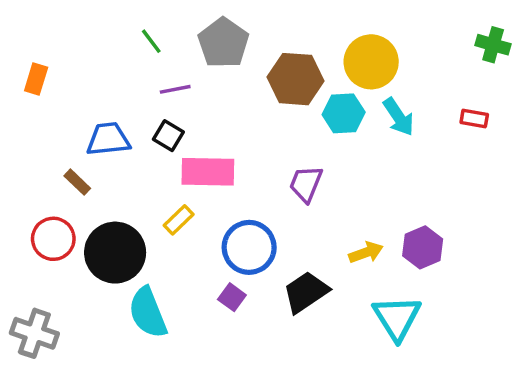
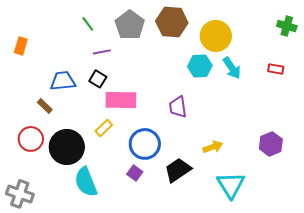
brown hexagon: (295, 79) -> (172, 22), moved
purple trapezoid: (306, 184) -> (178, 107), turned -30
purple hexagon: (423, 247) -> (271, 144), moved

